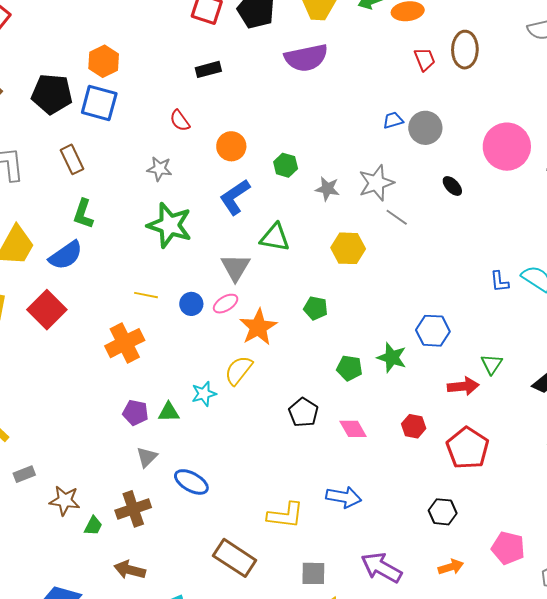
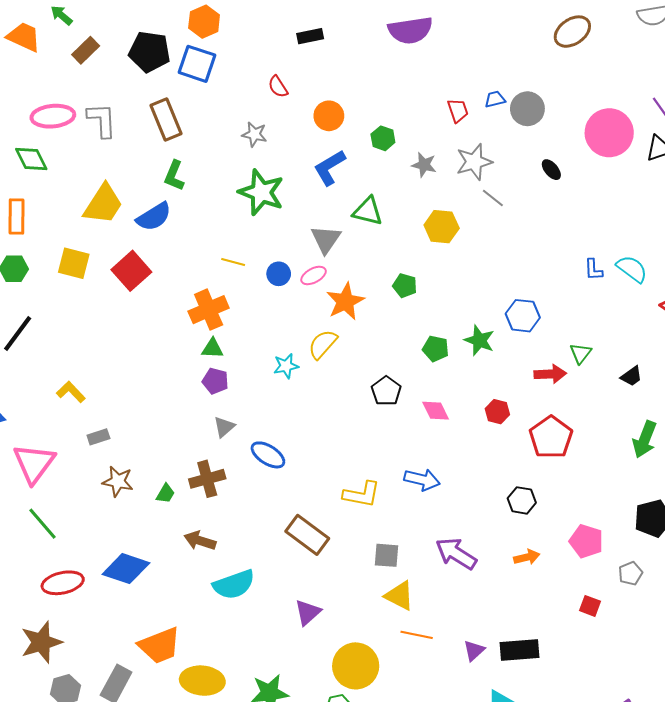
brown ellipse: (465, 50) -> (572, 32), turned 51
red trapezoid: (425, 59) -> (458, 111), moved
brown rectangle: (72, 159) -> (166, 120), size x1.4
green triangle: (169, 412) -> (212, 348), moved
brown star: (65, 501) -> (118, 481), moved

